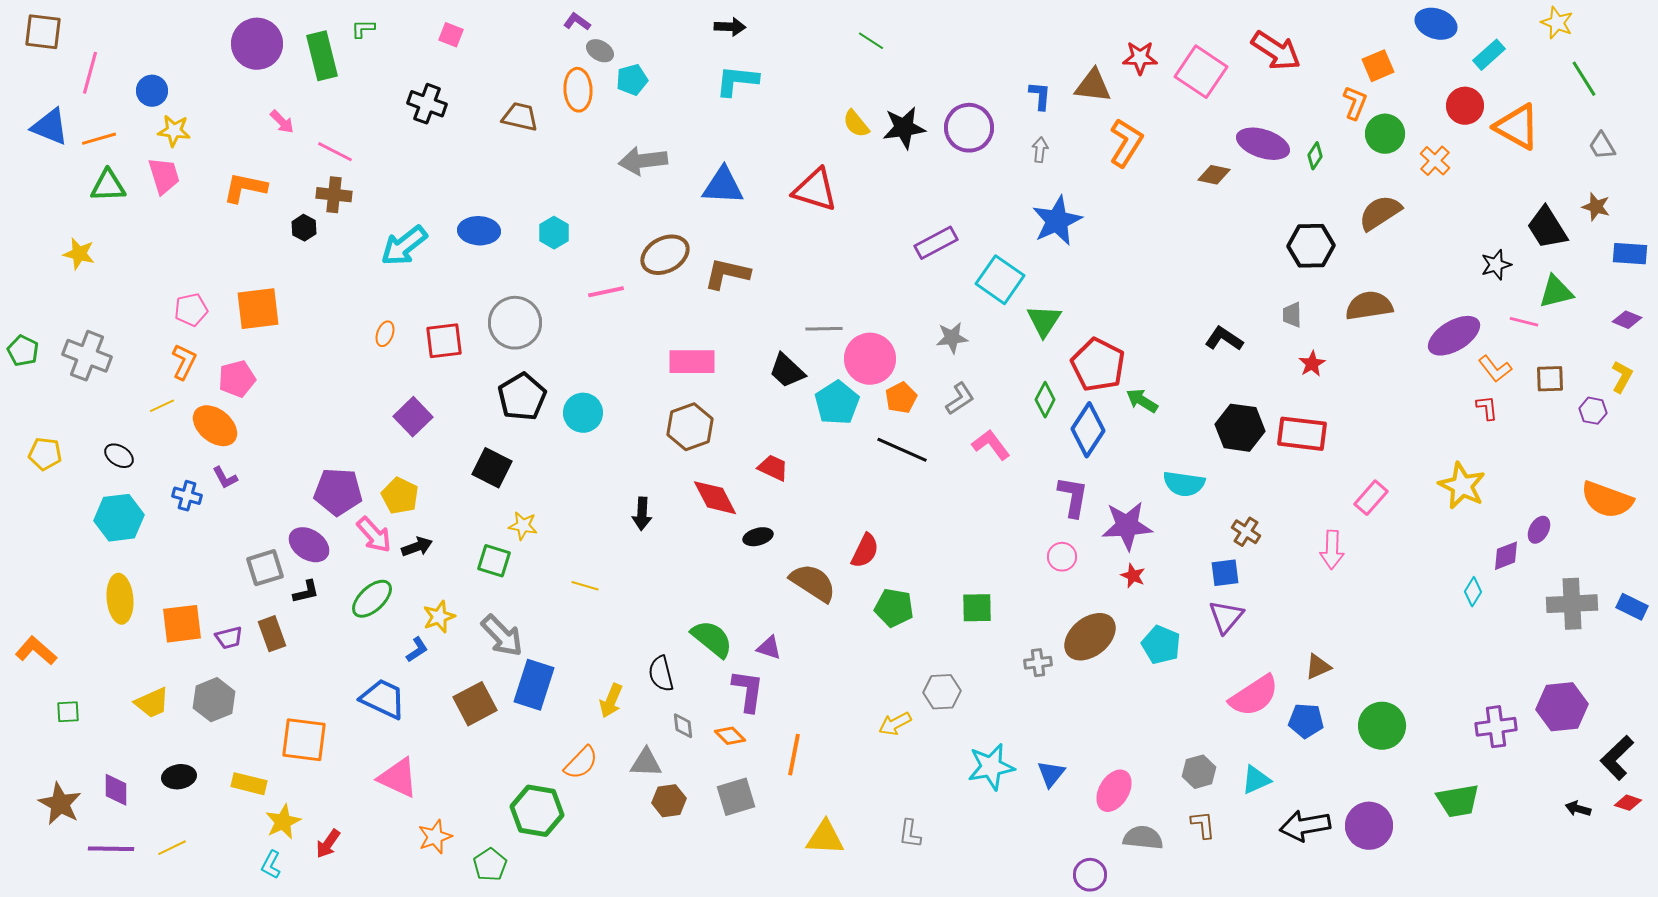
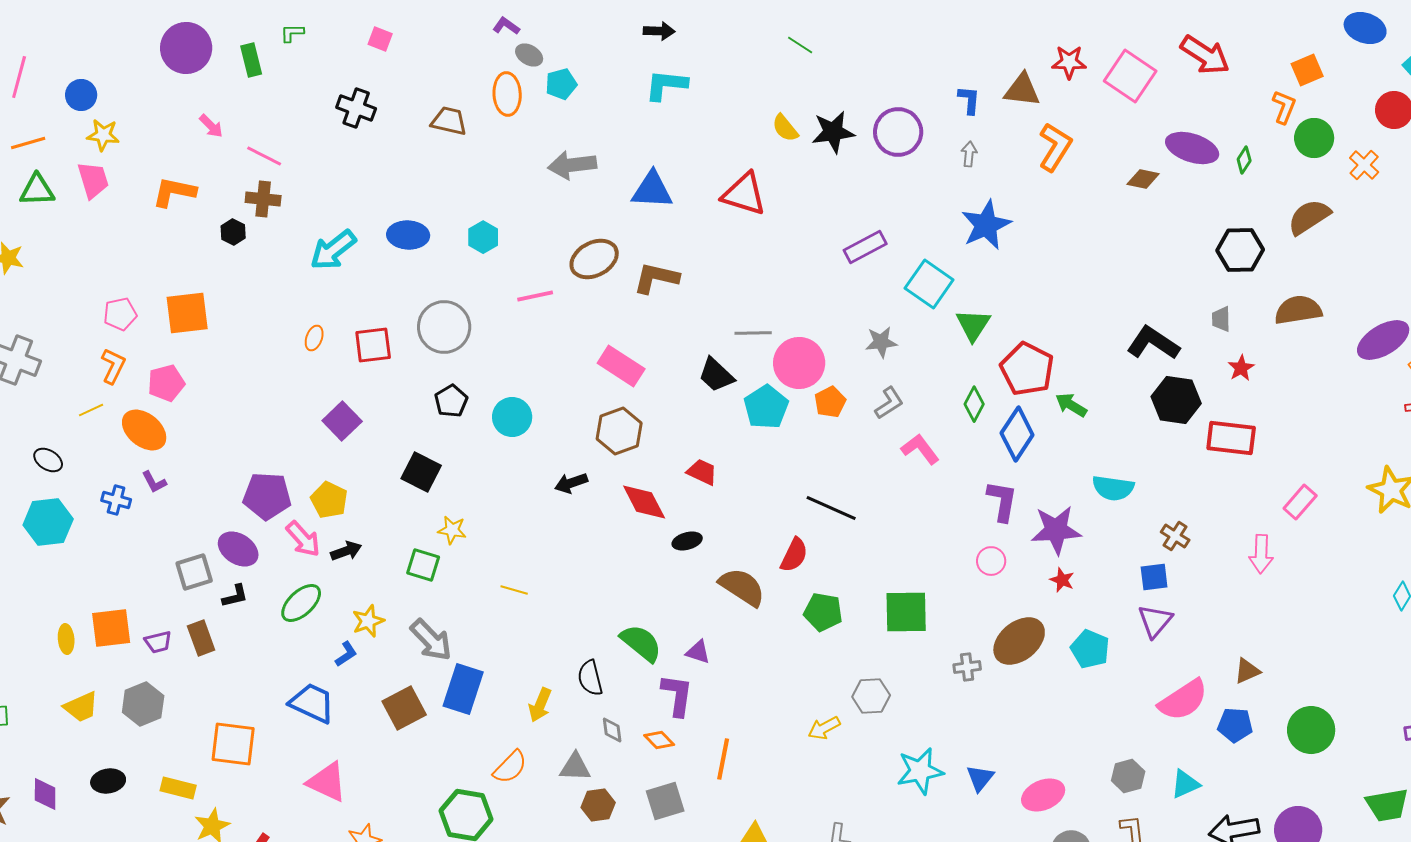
green rectangle: (322, 56) -> (251, 60), size x0.7
black L-shape: (1224, 339) -> (1153, 343), size x1.4
pink rectangle: (692, 362) -> (621, 366), turned 33
black pentagon: (522, 397) -> (451, 401), size x0.7
black hexagon: (1240, 428) -> (1176, 400), moved
black line: (902, 450) -> (831, 508), moved
black arrow: (642, 514) -> (571, 483), moved, turned 68
yellow ellipse: (120, 599) -> (66, 639), moved, size x0.6
green square: (977, 608) -> (906, 612), size x1.4
pink ellipse: (1114, 791) -> (1043, 795), turned 36

